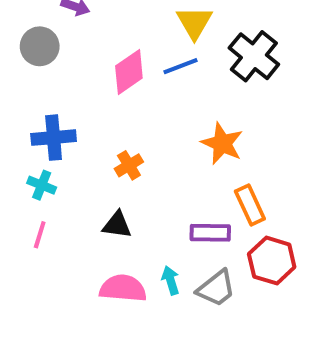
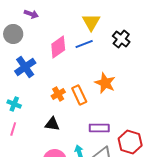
black cross: (254, 56) -> (121, 39), size x0.7
blue cross: (54, 138) -> (25, 67), moved, turned -30
orange rectangle: (250, 205) -> (79, 95), moved

